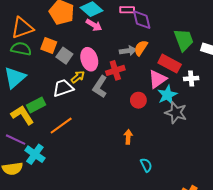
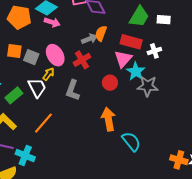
green trapezoid: (184, 40) -> (139, 17), turned 65
gray L-shape: (100, 87) -> (73, 90), moved
white trapezoid: (63, 88) -> (37, 88), turned 95
green rectangle: (36, 105) -> (14, 95), moved
orange arrow: (128, 137) -> (108, 119), size x1.6
cyan semicircle: (146, 165) -> (131, 141), size x1.5

